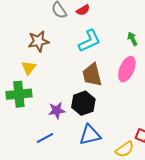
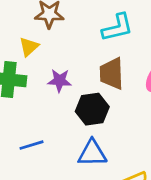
purple star: (57, 110) -> (60, 81), moved

